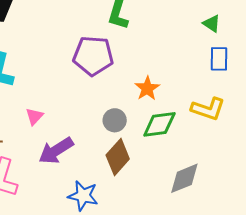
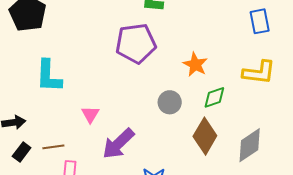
green diamond: (159, 124) -> (214, 97), size x0.7
brown diamond: (118, 157) -> (205, 136), moved

